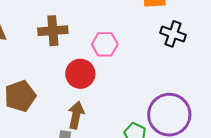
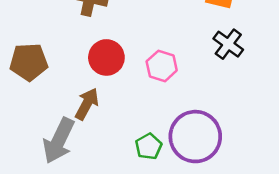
pink hexagon: (105, 44) -> (162, 66), moved

